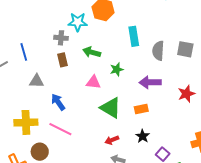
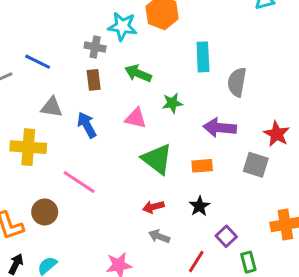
gray square: (185, 49) -> (256, 165), moved
blue line: (24, 52) -> (38, 62), turned -54
red star: (186, 94) -> (277, 134), moved, turned -30
blue arrow: (58, 102) -> (87, 125), moved
yellow cross: (26, 122) -> (28, 147), moved

